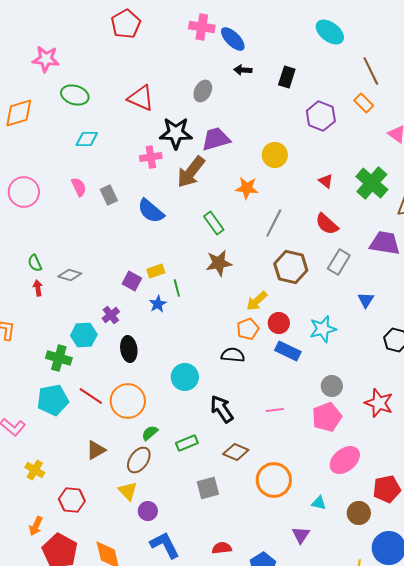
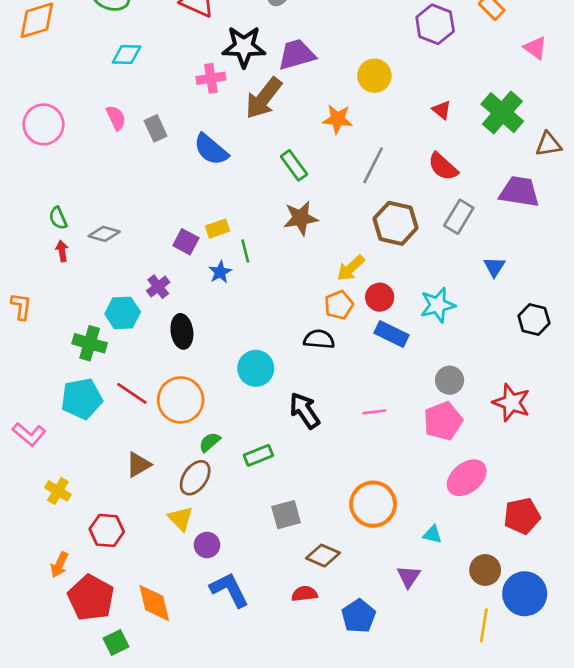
brown diamond: (236, 452) -> (323, 556), moved
brown circle: (359, 513) -> (485, 570), moved

